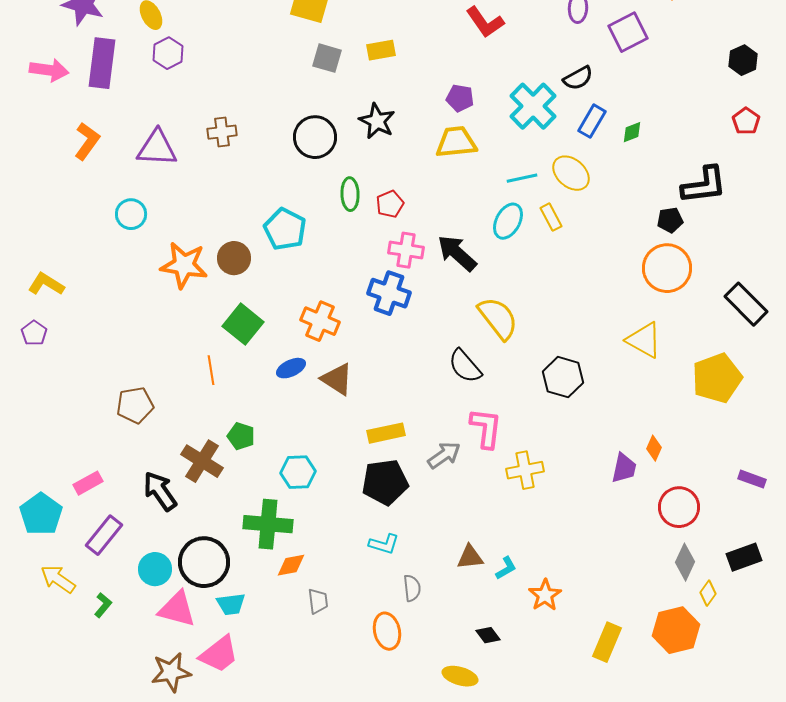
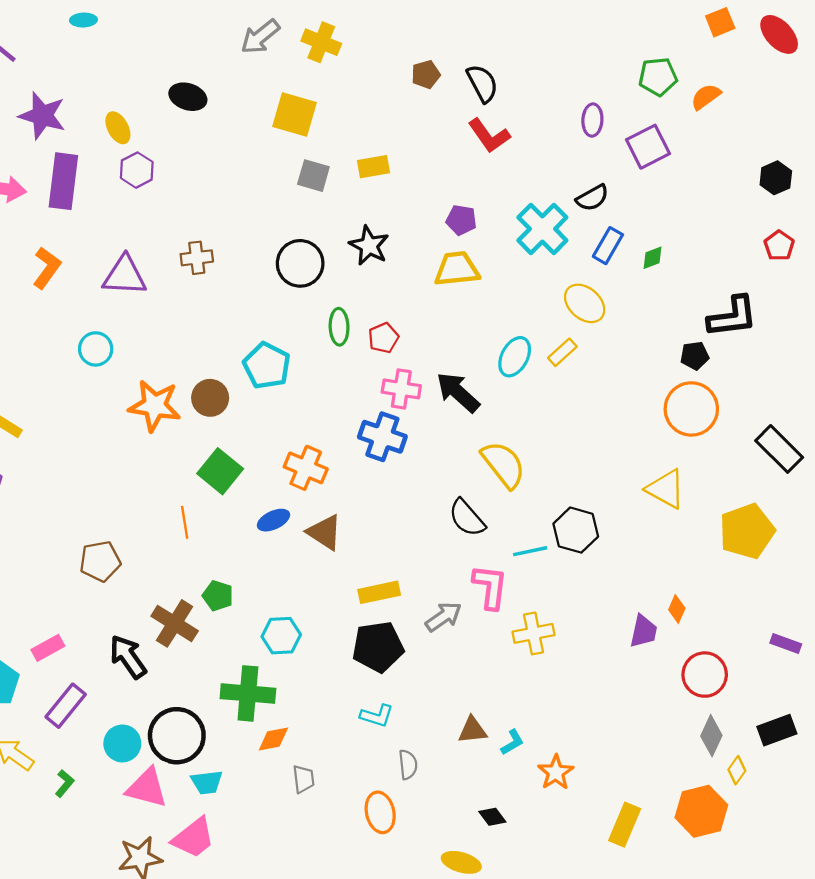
cyan line: (522, 178) -> (530, 551), moved
yellow rectangle: (551, 217) -> (562, 352), turned 76

